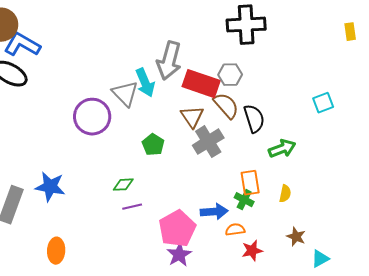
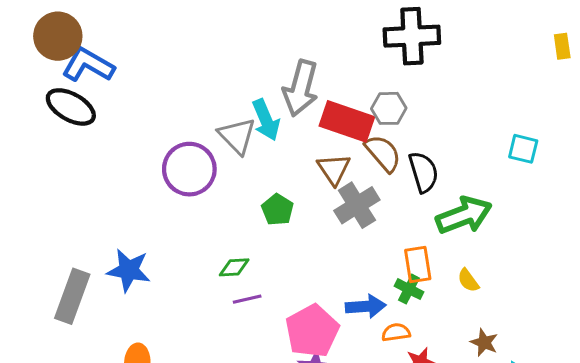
cyan square: (323, 103) -> (523, 149), turned 35
green arrow: (282, 149) -> (464, 215), size x1.4
yellow semicircle: (285, 194) -> (468, 280), turned 132

